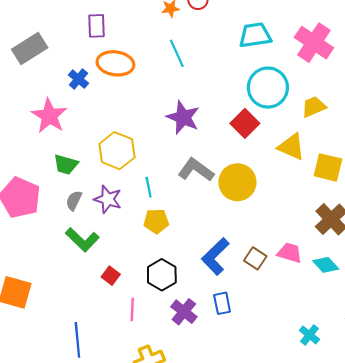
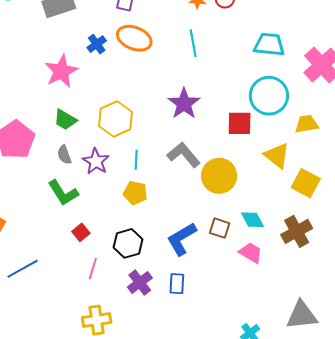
red square: (245, 123) -> (240, 123), turned 32
gray semicircle: (74, 200) -> (64, 155), turned -60
brown square: (255, 258) -> (220, 228), moved, turned -30
cyan diamond: (326, 265) -> (252, 220), moved
blue line: (77, 340) -> (23, 269), moved, turned 52

